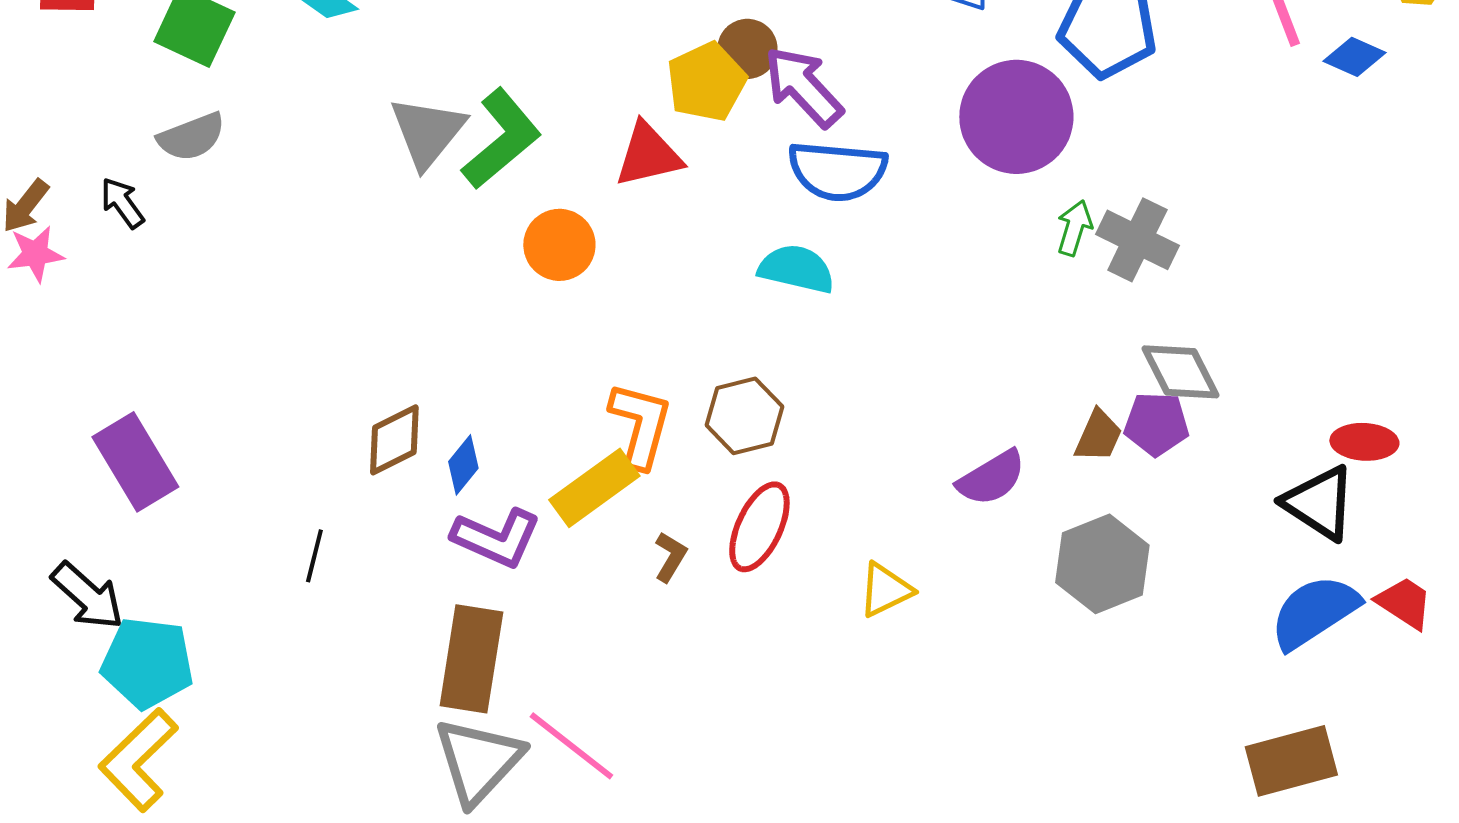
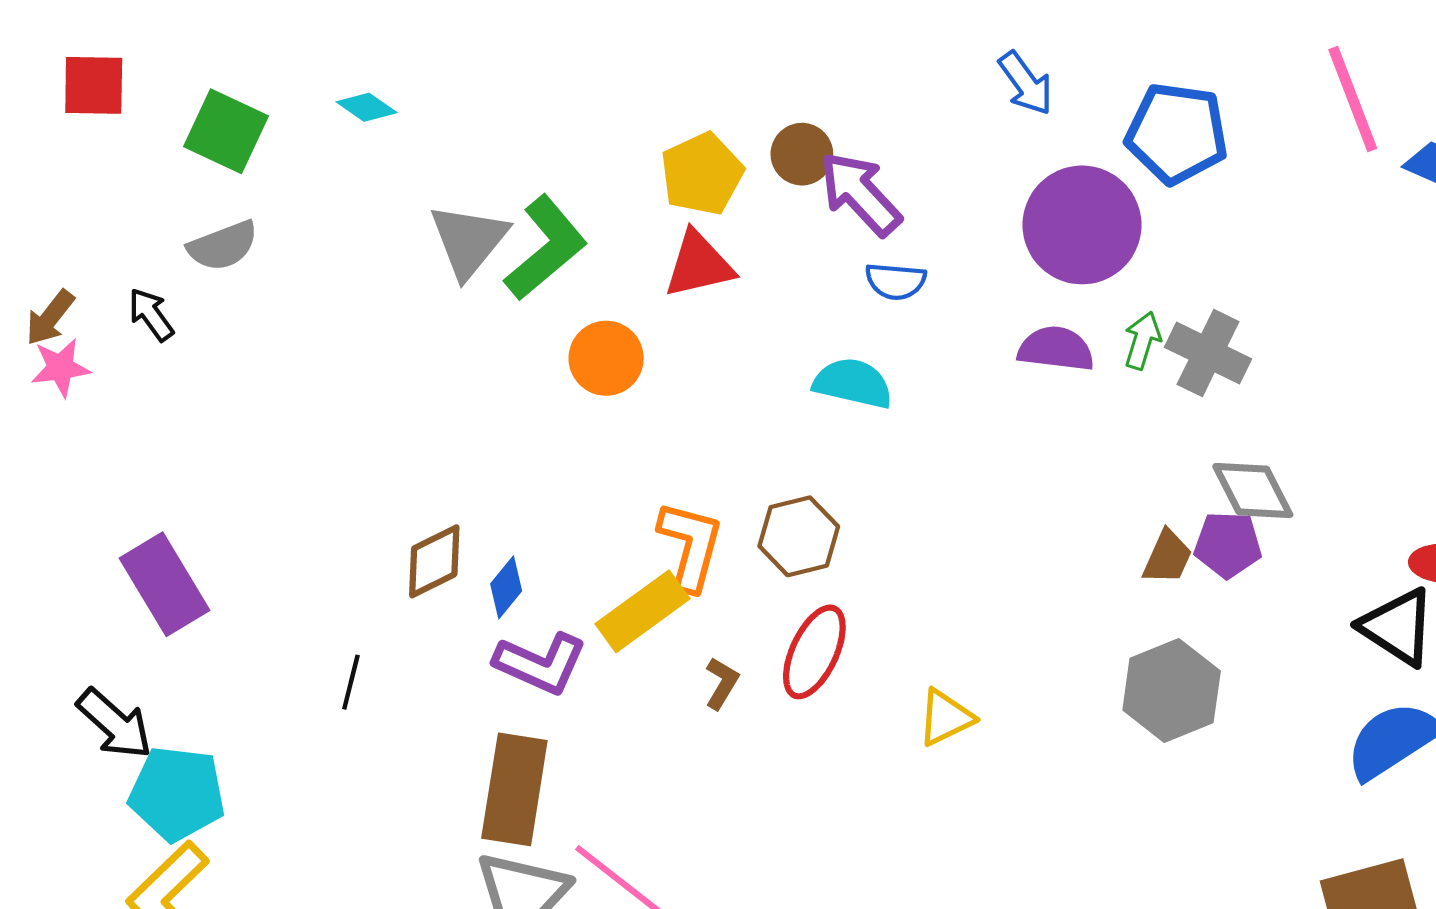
yellow pentagon: (706, 82) -> (702, 174), moved
blue semicircle: (837, 171) -> (896, 281), size x0.6
purple semicircle: (991, 478) -> (1056, 349), moved, turned -142

